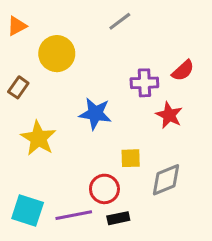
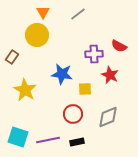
orange triangle: (17, 26) -> (43, 12), moved, turned -32
red semicircle: (183, 71) -> (119, 46), turned 70
yellow square: (131, 158) -> (85, 89), moved
red circle: (104, 189) -> (73, 114), moved

